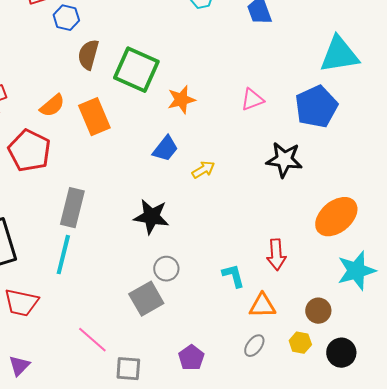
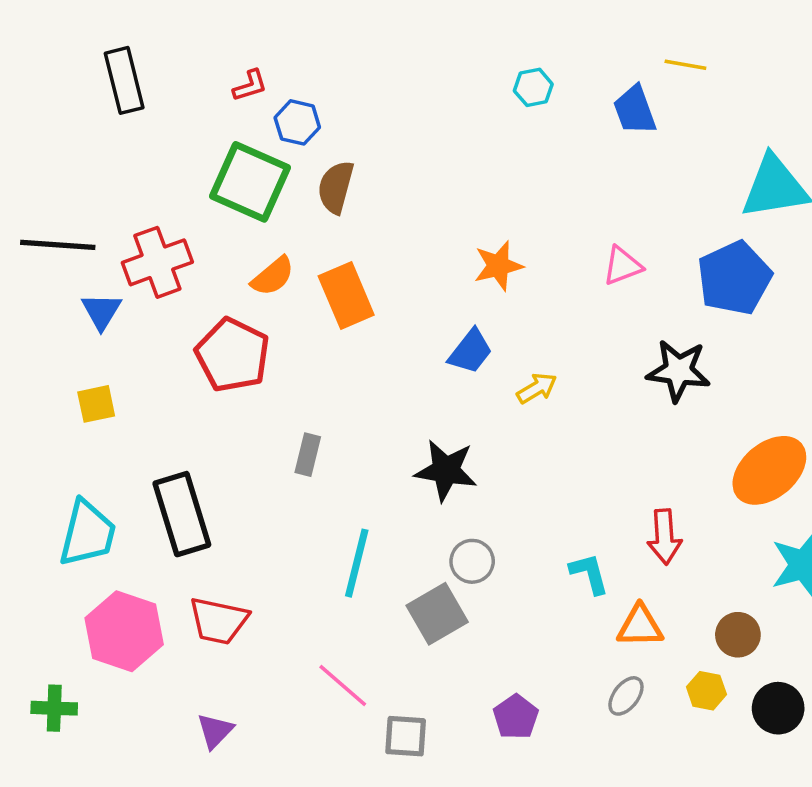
green square: (136, 70) -> (250, 182), moved
gray rectangle: (72, 208) -> (308, 455), size x0.6
cyan line: (63, 255) -> (357, 563), moved

